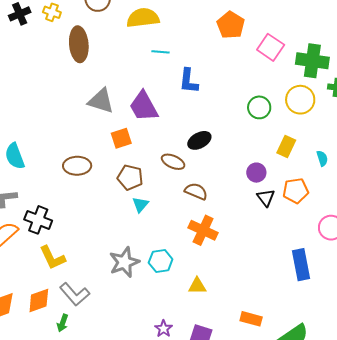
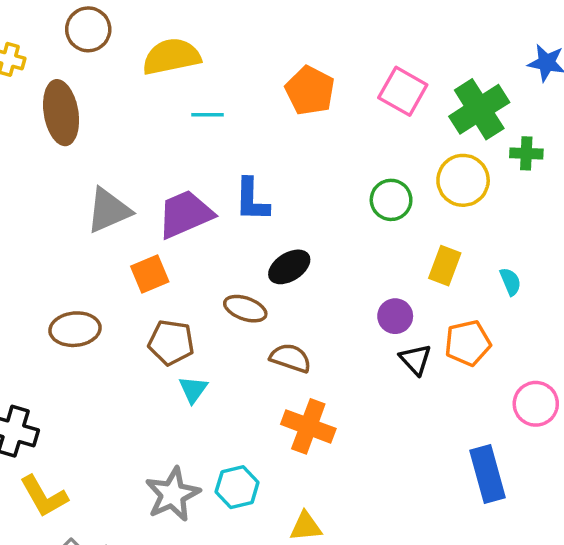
orange pentagon: (231, 25) -> (310, 91), moved
green cross: (312, 61) -> (479, 109), turned -36
blue L-shape: (189, 81) -> (252, 200), moved
gray triangle: (101, 101) -> (109, 210), turned -36
purple trapezoid: (144, 106) -> (185, 214), turned 100

